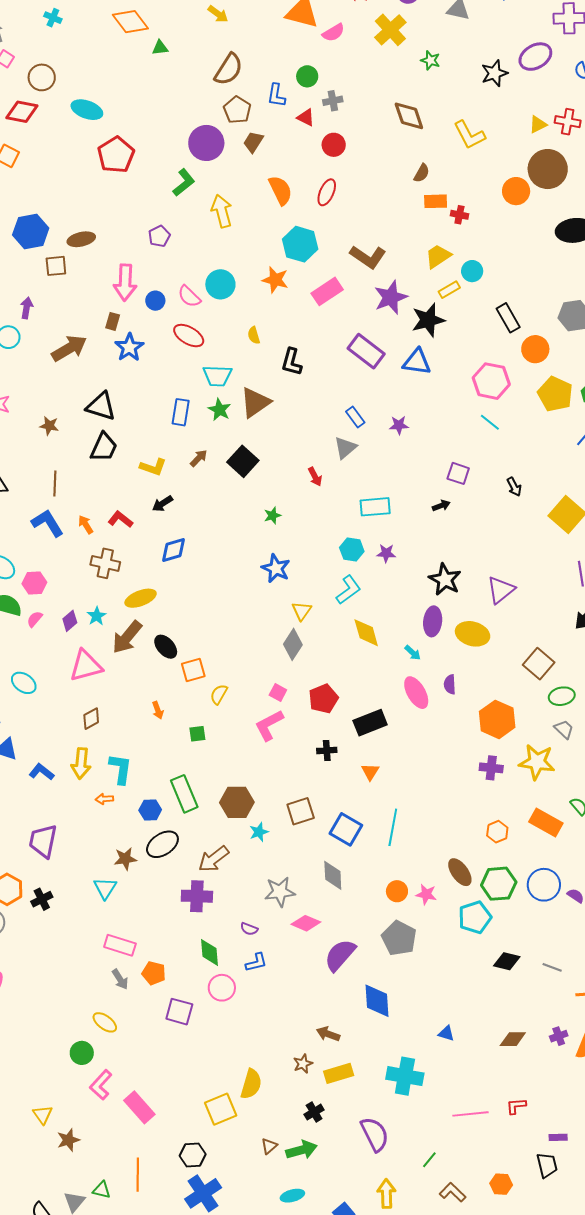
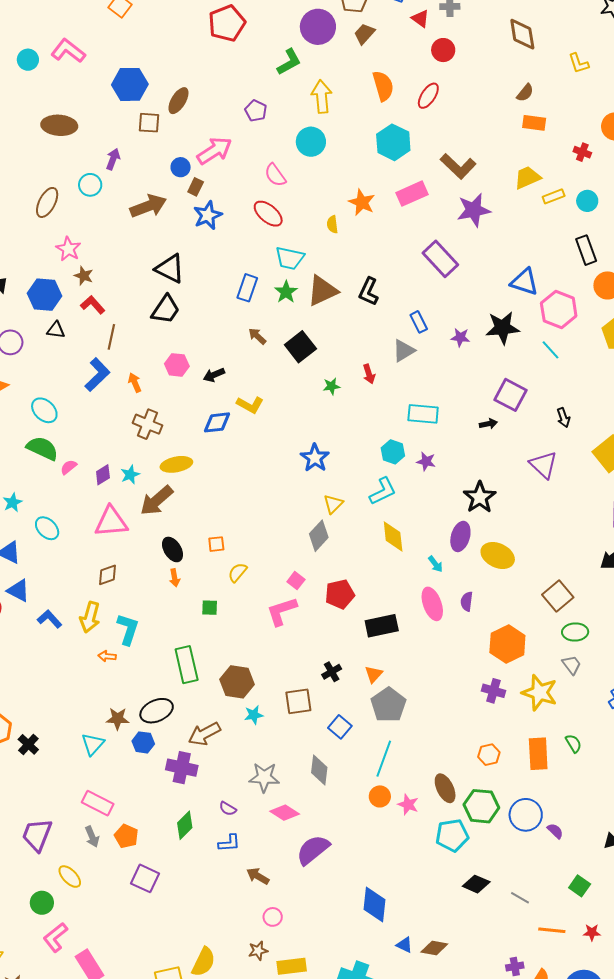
yellow L-shape: (469, 135) -> (579, 63), size x0.7
red cross: (459, 215) -> (582, 152), moved
purple pentagon: (159, 236) -> (256, 111), turned -30
brown ellipse: (81, 239) -> (178, 101), turned -56
cyan circle: (472, 271) -> (587, 201), moved
orange star: (275, 280) -> (362, 202), moved
pink arrow: (125, 283) -> (214, 151), turned -135
cyan circle: (220, 284) -> (311, 142), moved
yellow rectangle: (449, 290) -> (554, 196), moved
blue circle: (155, 301) -> (181, 167), moved
black star: (428, 320) -> (502, 328), moved
black L-shape: (292, 362) -> (369, 292), moved
blue triangle: (417, 362) -> (524, 282), moved
brown star: (49, 426) -> (84, 276), moved
brown arrow: (199, 458) -> (257, 336), turned -102
yellow L-shape: (153, 467) -> (250, 405), moved
purple square: (458, 473) -> (511, 395), size x1.4
green star: (272, 515) -> (331, 386), moved
red L-shape: (120, 519) -> (93, 305), moved
blue L-shape: (47, 523) -> (97, 375), turned 68
pink hexagon: (34, 583) -> (177, 365), moved
purple triangle: (501, 590) -> (543, 465), moved, turned -48
black ellipse: (166, 647) -> (173, 549), moved
orange square: (193, 670) -> (216, 544), size x0.7
black cross: (327, 750) -> (332, 672), moved, turned -36
blue hexagon: (150, 810) -> (143, 742), moved
orange rectangle: (546, 822) -> (538, 754), turned 48
cyan line: (393, 827) -> (384, 759), moved
blue square: (346, 829) -> (340, 727), size x0.7
purple trapezoid: (43, 841) -> (37, 835), moved
black cross: (42, 899) -> (28, 744), turned -30
gray pentagon: (399, 938) -> (388, 705), moved
green diamond: (210, 952) -> (185, 825), turned 40
pink circle: (222, 988) -> (273, 917), moved, size x0.7
blue diamond: (377, 1001) -> (375, 905), moved
brown arrow: (328, 1034) -> (258, 876), moved
brown diamond: (513, 1039) -> (434, 948), moved

